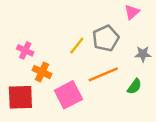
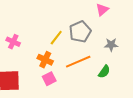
orange cross: (42, 72) -> (45, 60), moved
pink square: (68, 95) -> (49, 79), size x0.6

